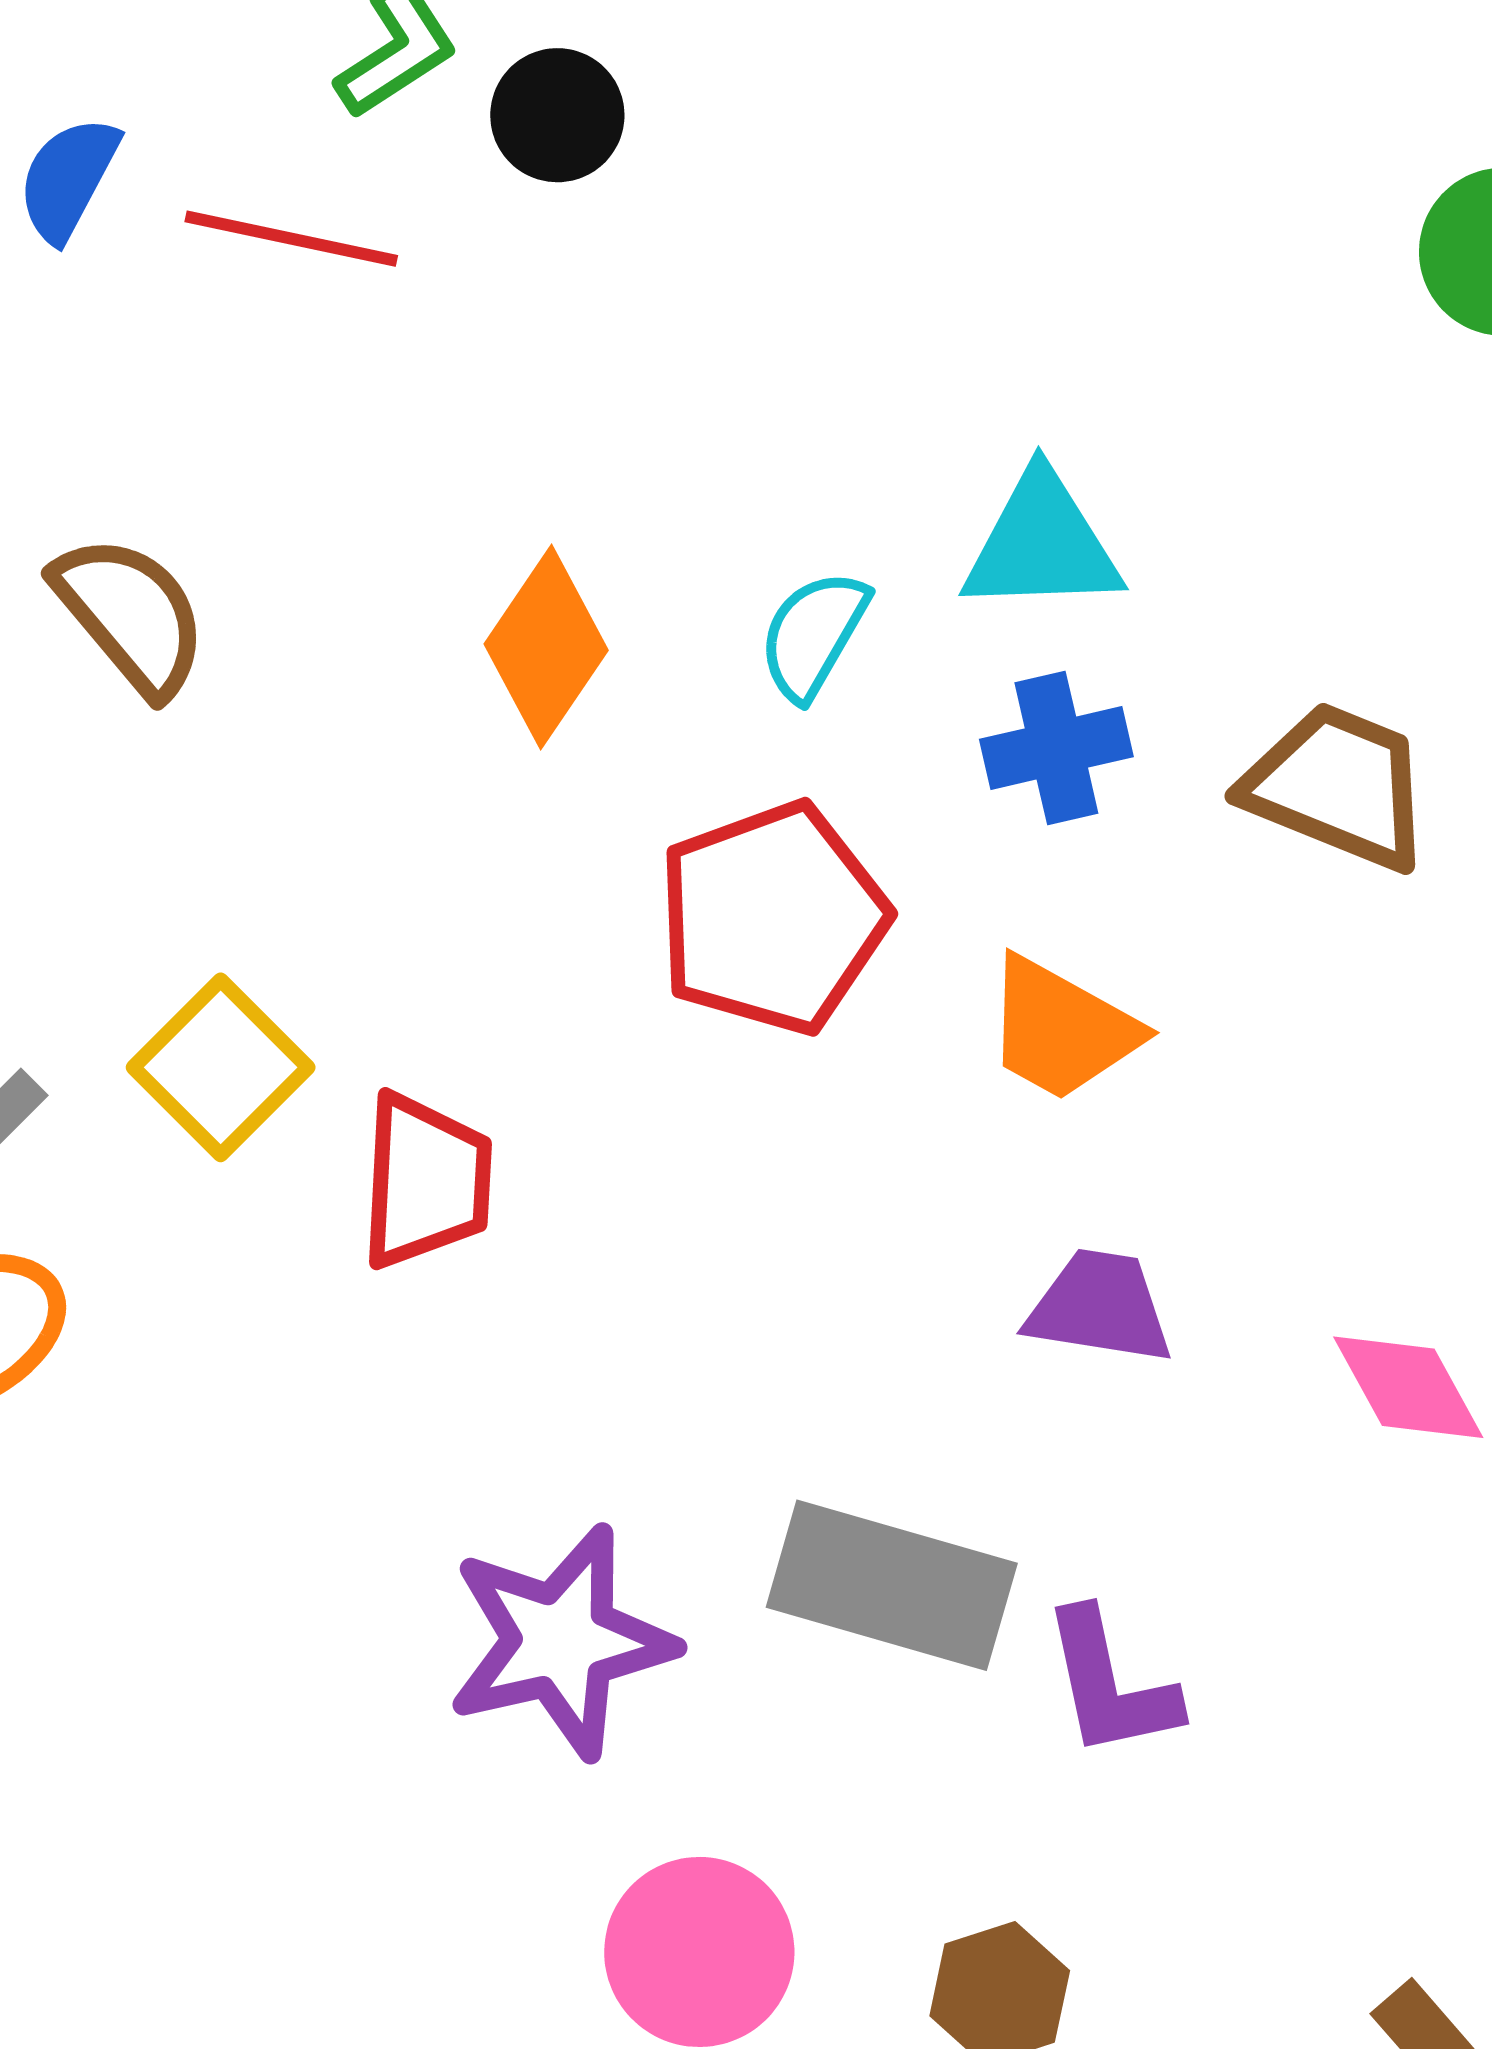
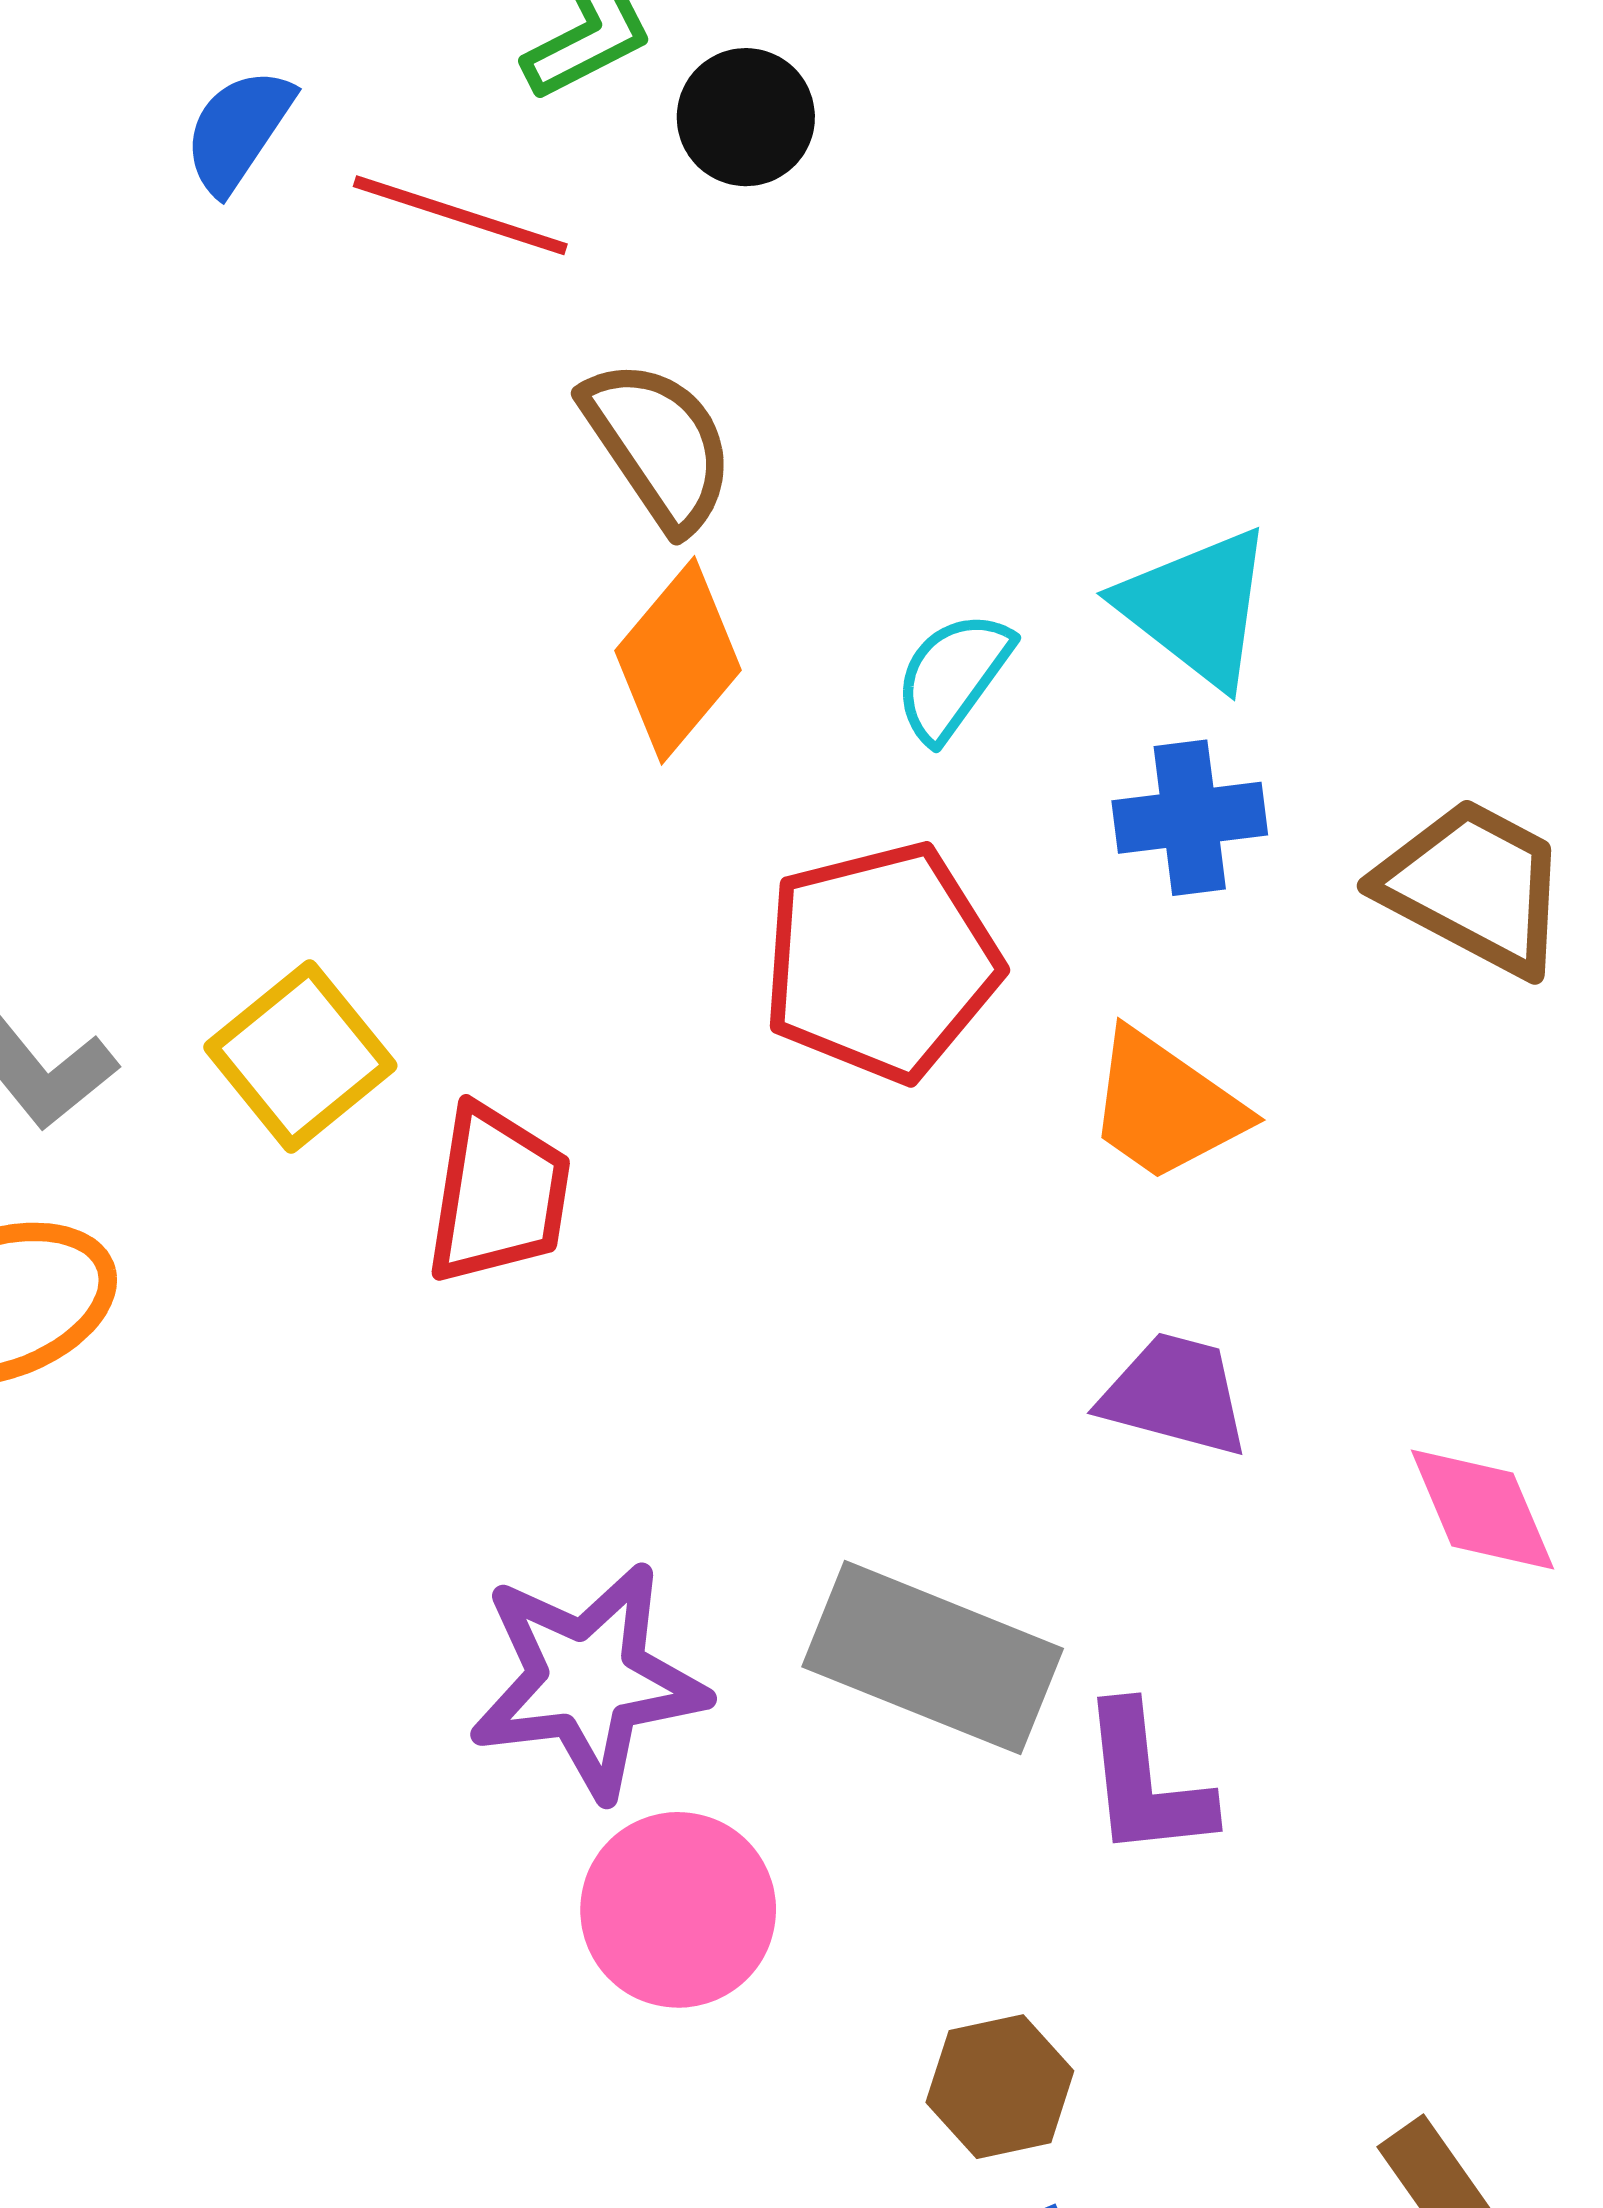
cyan triangle: (1042, 544) -> (1197, 607), turned 34
brown semicircle: (131, 615) -> (658, 445), moved
pink circle: (699, 1952) -> (678, 1910), moved

